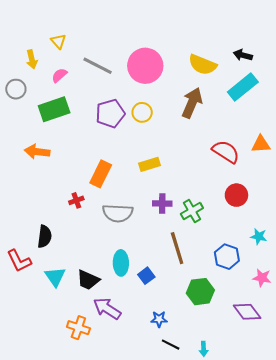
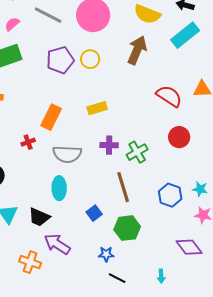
cyan star: (259, 236) -> (200, 189), moved
cyan ellipse: (121, 263) -> (59, 188), moved
green hexagon: (200, 292) -> (127, 228), moved
cyan arrow: (204, 349) -> (161, 276), moved

